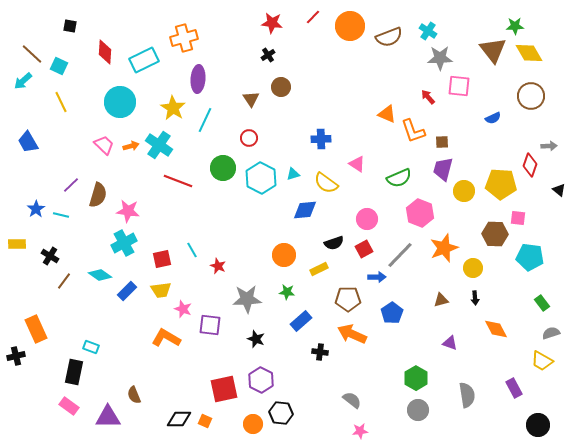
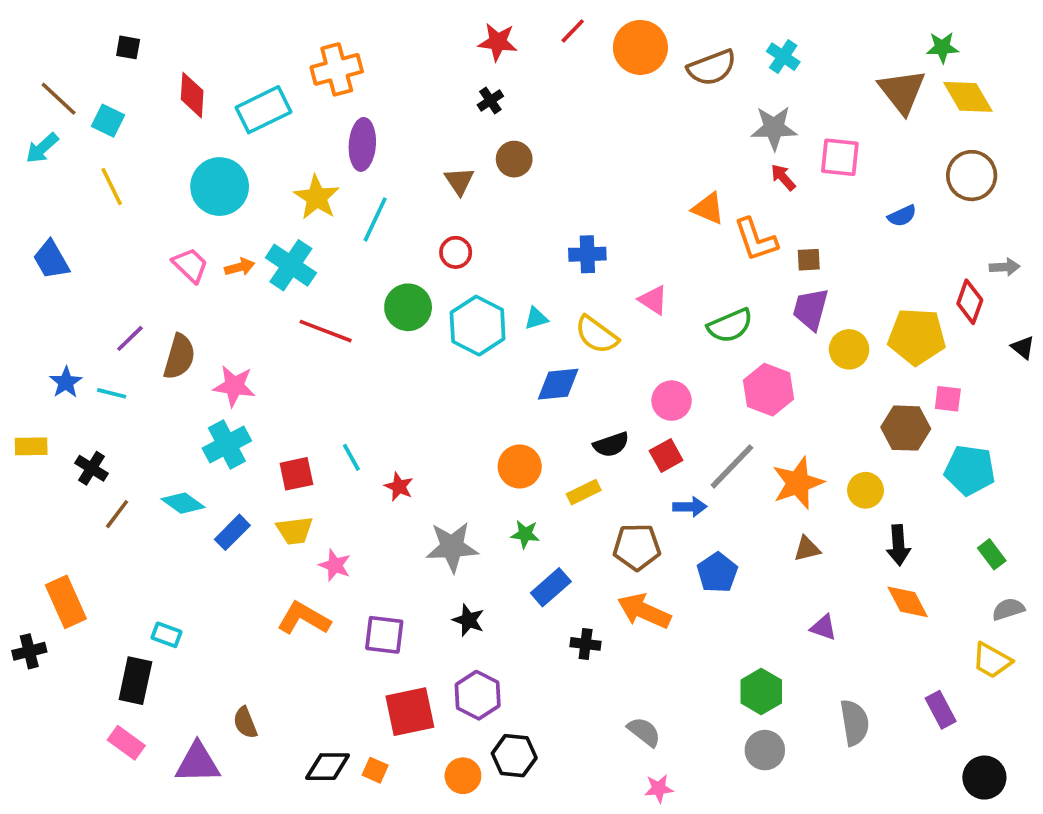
gray star: (440, 58) -> (774, 128), moved
orange star: (444, 248) -> (798, 483), moved
black arrow: (475, 298) -> (898, 545), moved, size x1.5
purple square: (210, 325) -> (384, 635), moved

